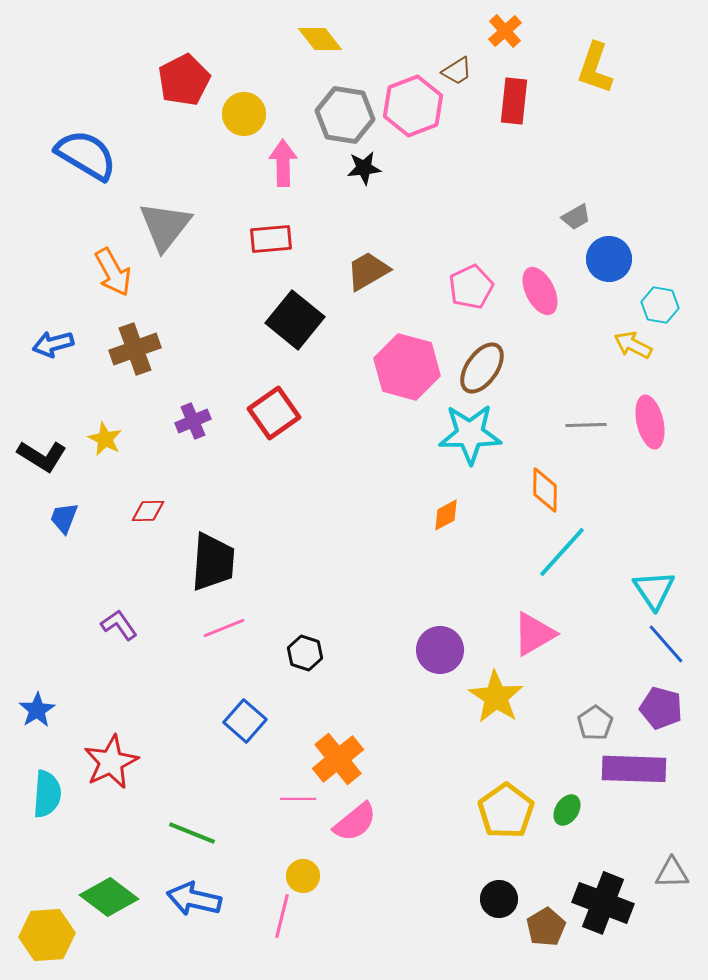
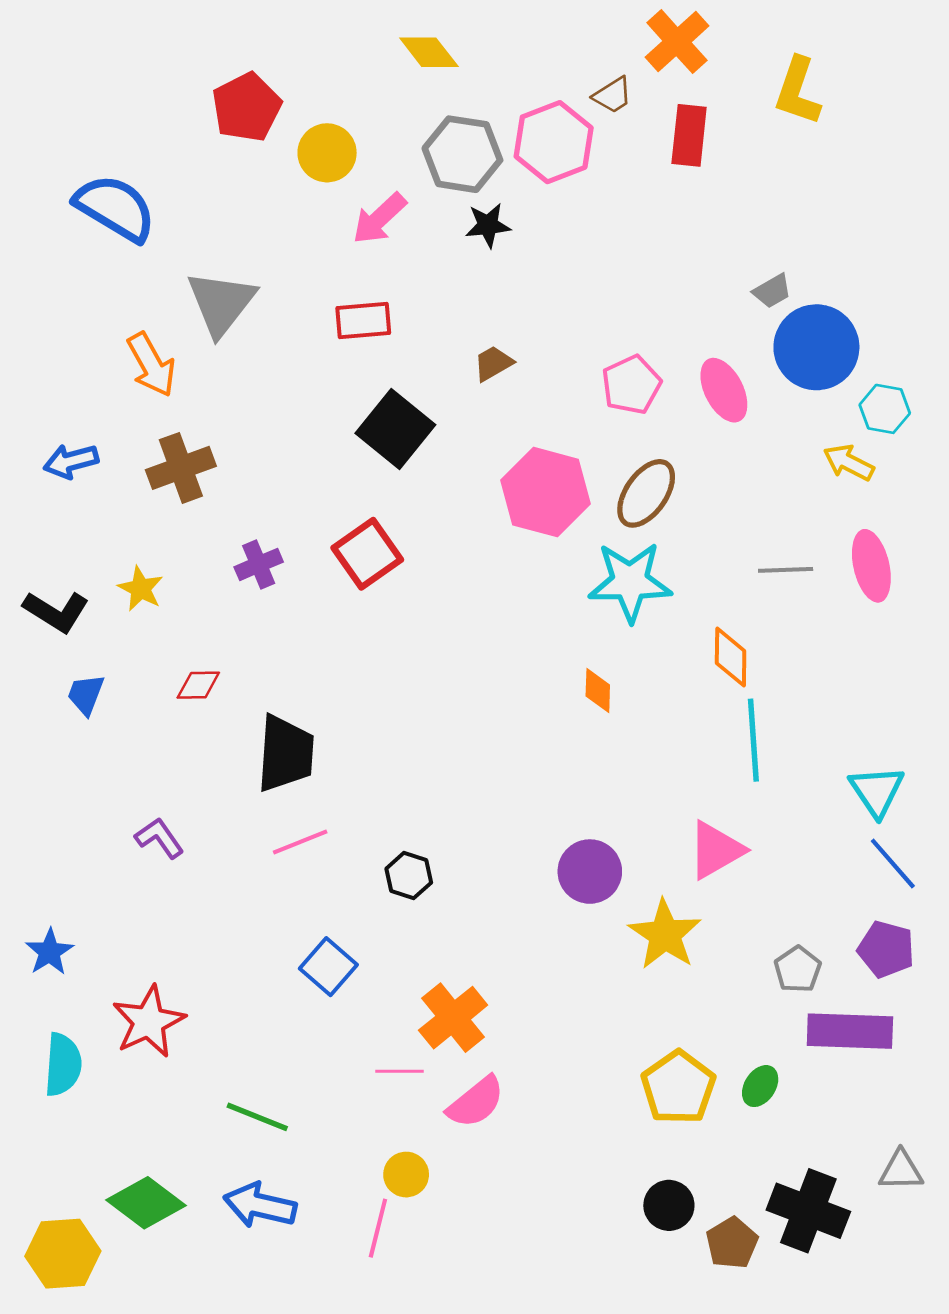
orange cross: (505, 31) -> (677, 42), size x1.4
pink arrow: (283, 163) -> (379, 219), turned -132
blue circle: (609, 259) -> (816, 347), size x1.4
brown trapezoid: (368, 271) -> (493, 363), size x0.7
orange diamond: (446, 515) -> (598, 691), turned -60
cyan line: (562, 552) -> (753, 740), turned -46

